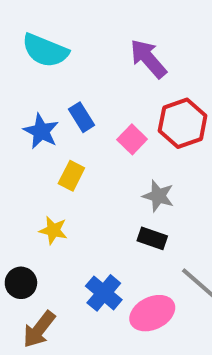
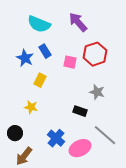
cyan semicircle: (45, 51) -> (39, 24), moved
pink square: (132, 139) -> (70, 62), turned -32
gray star: (158, 196) -> (97, 92), moved

